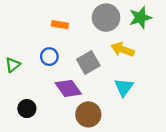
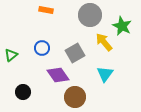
green star: (140, 18) -> (122, 26), moved, turned -30
orange rectangle: (60, 25) -> (46, 10), moved
yellow arrow: (123, 49) -> (104, 42), turned 30

